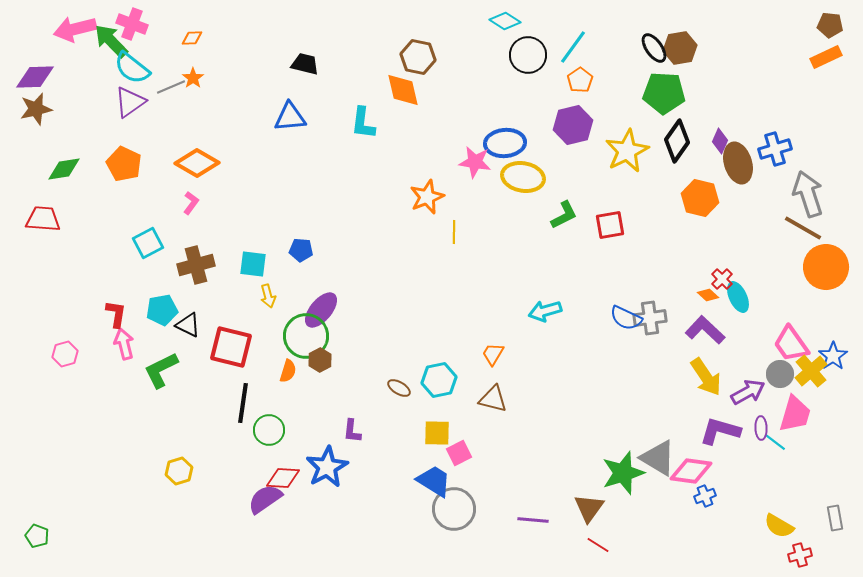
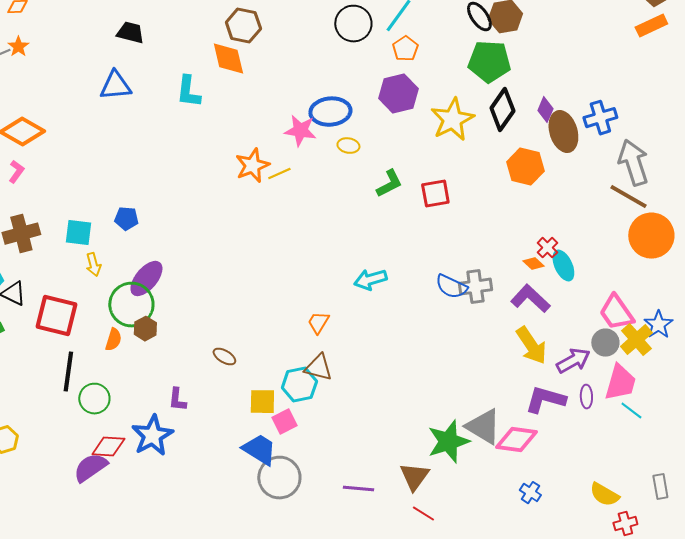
yellow ellipse: (523, 177) -> (348, 146), size x0.5
yellow line: (454, 232) -> (279, 174), moved, turned 65
cyan hexagon: (439, 380) -> (299, 385), moved
cyan line: (775, 442) -> (631, 411), moved
blue cross: (705, 496) -> (530, 493), moved, turned -35

